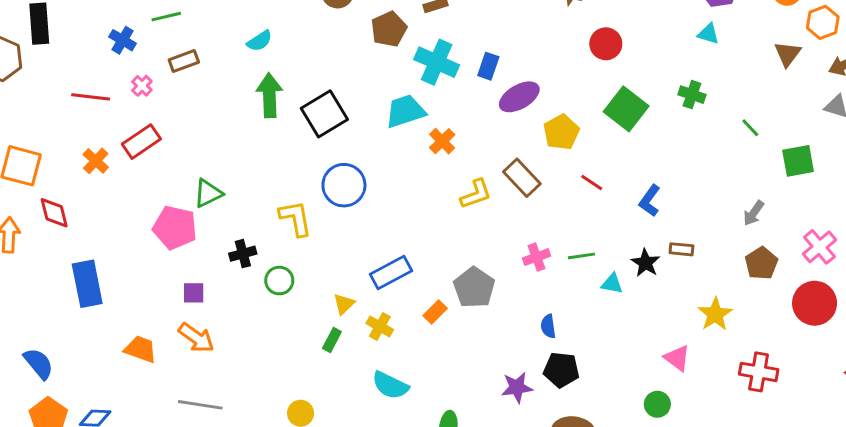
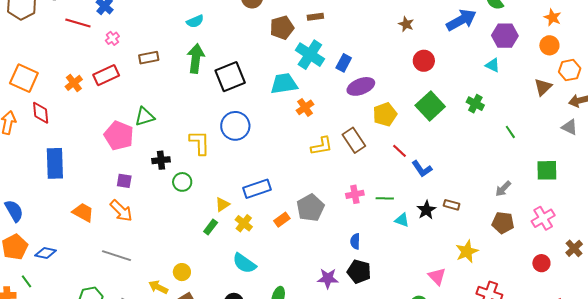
brown rectangle: (184, 61) -> (149, 58), moved
red line: (91, 97) -> (78, 23), moved
green square: (798, 161) -> (547, 170), moved
blue L-shape: (650, 201) -> (422, 169), moved, turned -80
brown pentagon: (761, 263) -> (503, 223), turned 30
red circle: (815, 303) -> (541, 263), moved, size x0.6

